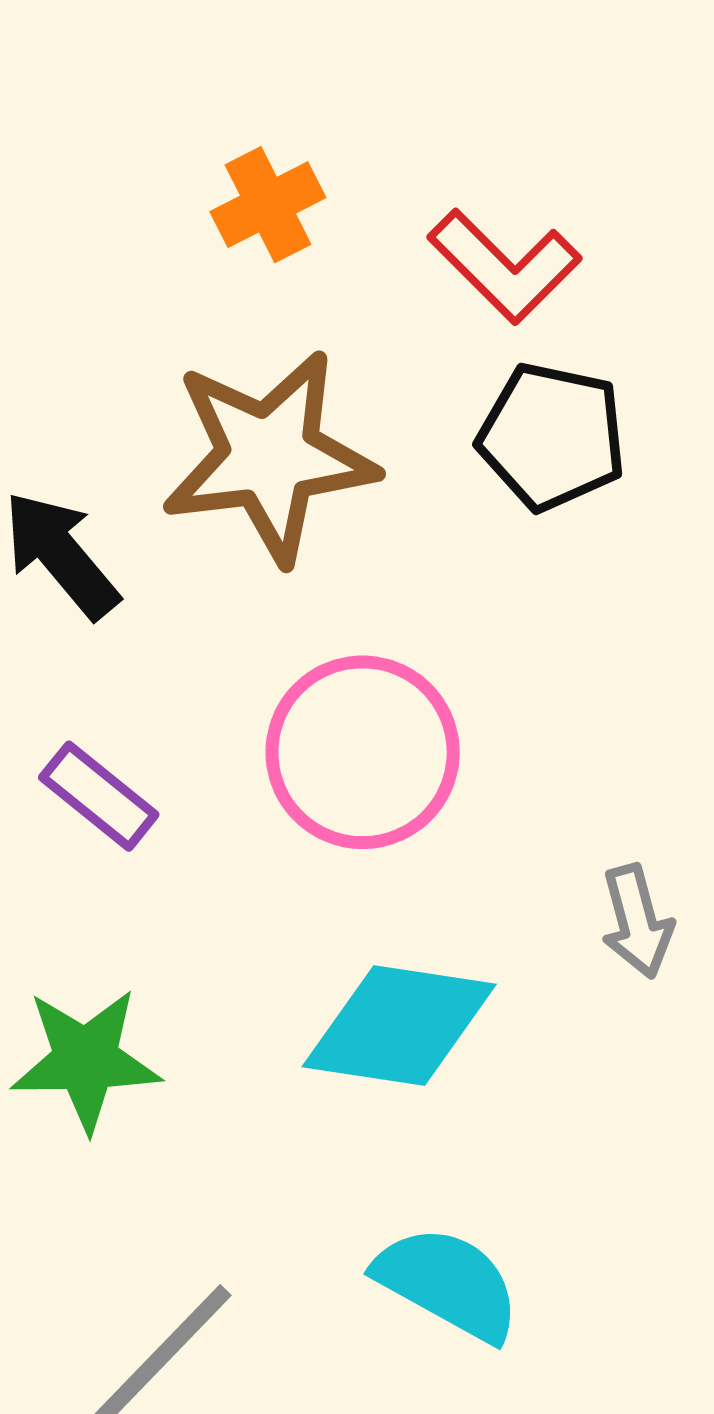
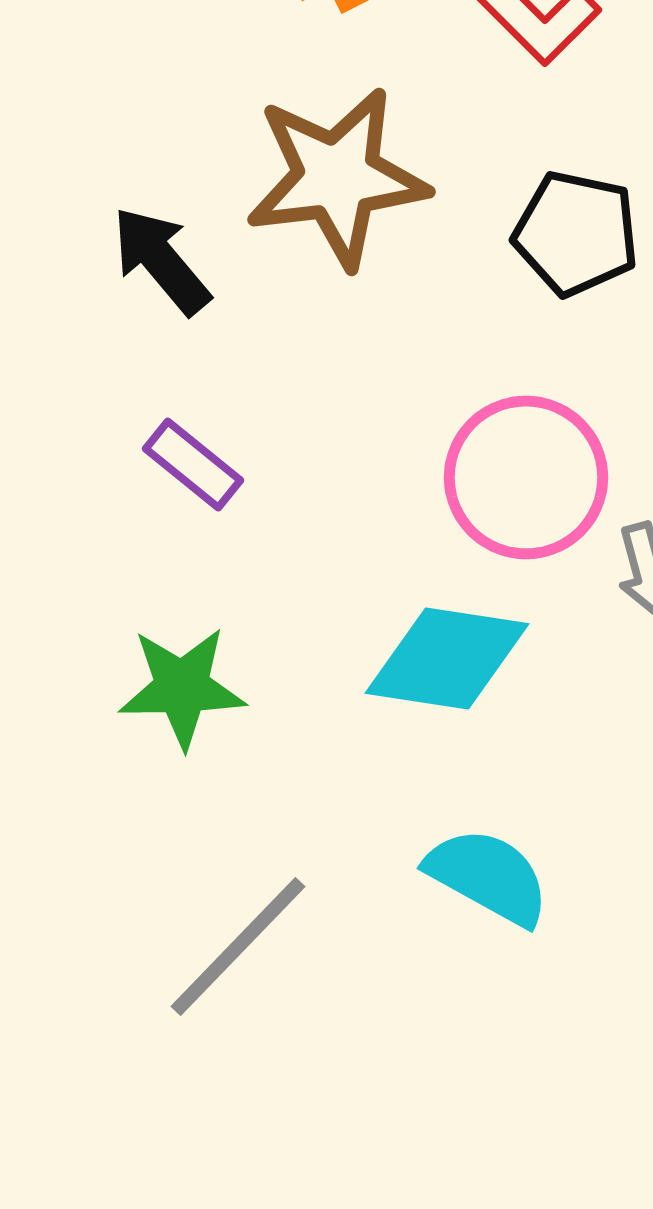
black pentagon: (552, 436) -> (576, 233), moved
pink circle: (363, 752) -> (526, 477), moved

